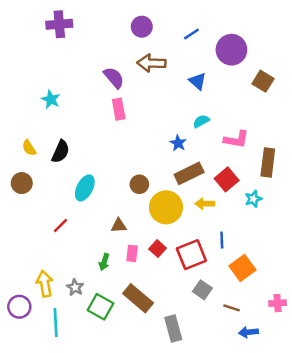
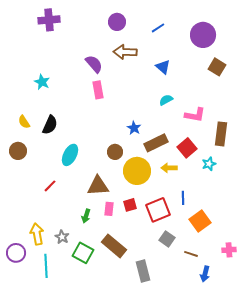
purple circle: (231, 50) -> (203, 35), moved
blue star: (178, 143) -> (134, 128), moved
brown triangle: (119, 226) -> (98, 186), size x1.6
red square: (158, 249) -> (130, 205), turned 32
blue arrow: (248, 332) -> (205, 274), turned -70

